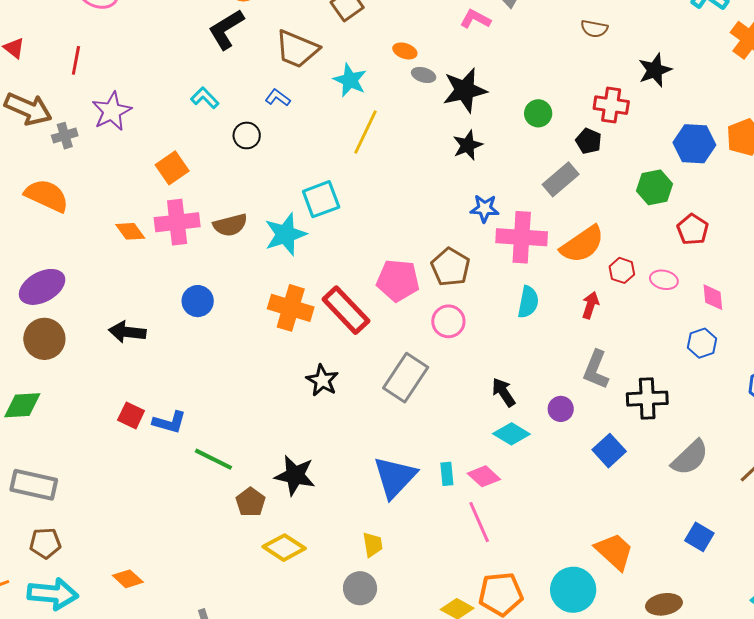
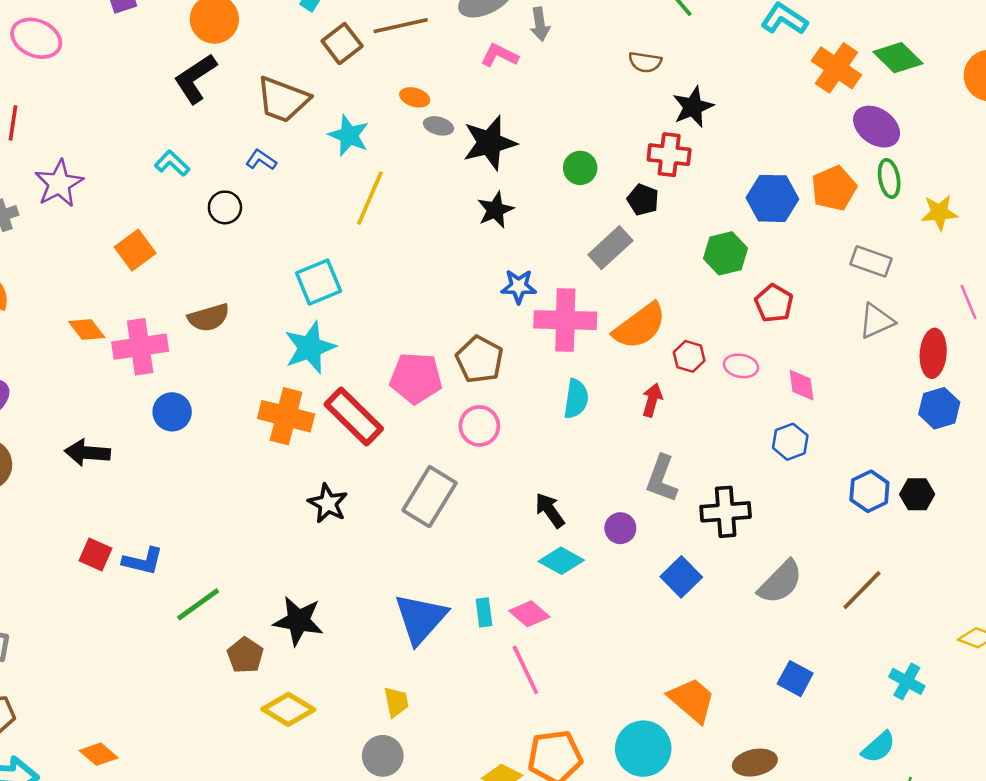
black star: (655, 70) -> (693, 107), moved
pink cross: (177, 222) -> (140, 347), moved
cyan star: (285, 234) -> (310, 348), moved
green line: (213, 459) -> (198, 604), turned -60

